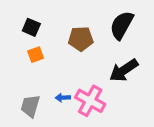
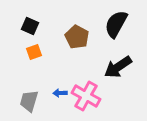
brown pentagon: (81, 39) -> (77, 37), turned 30

